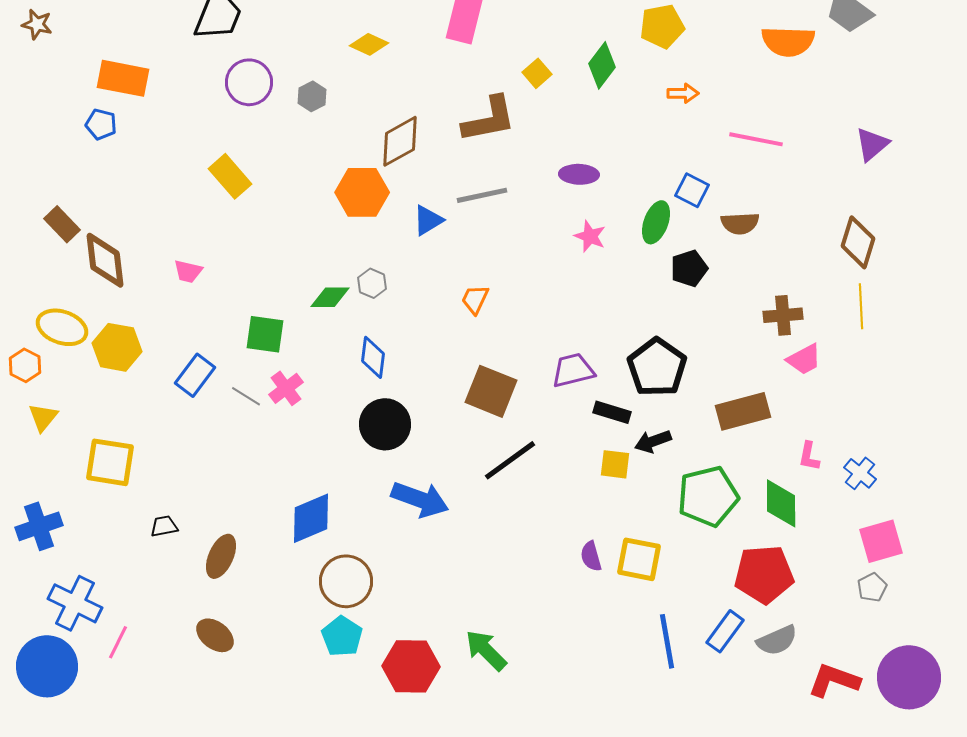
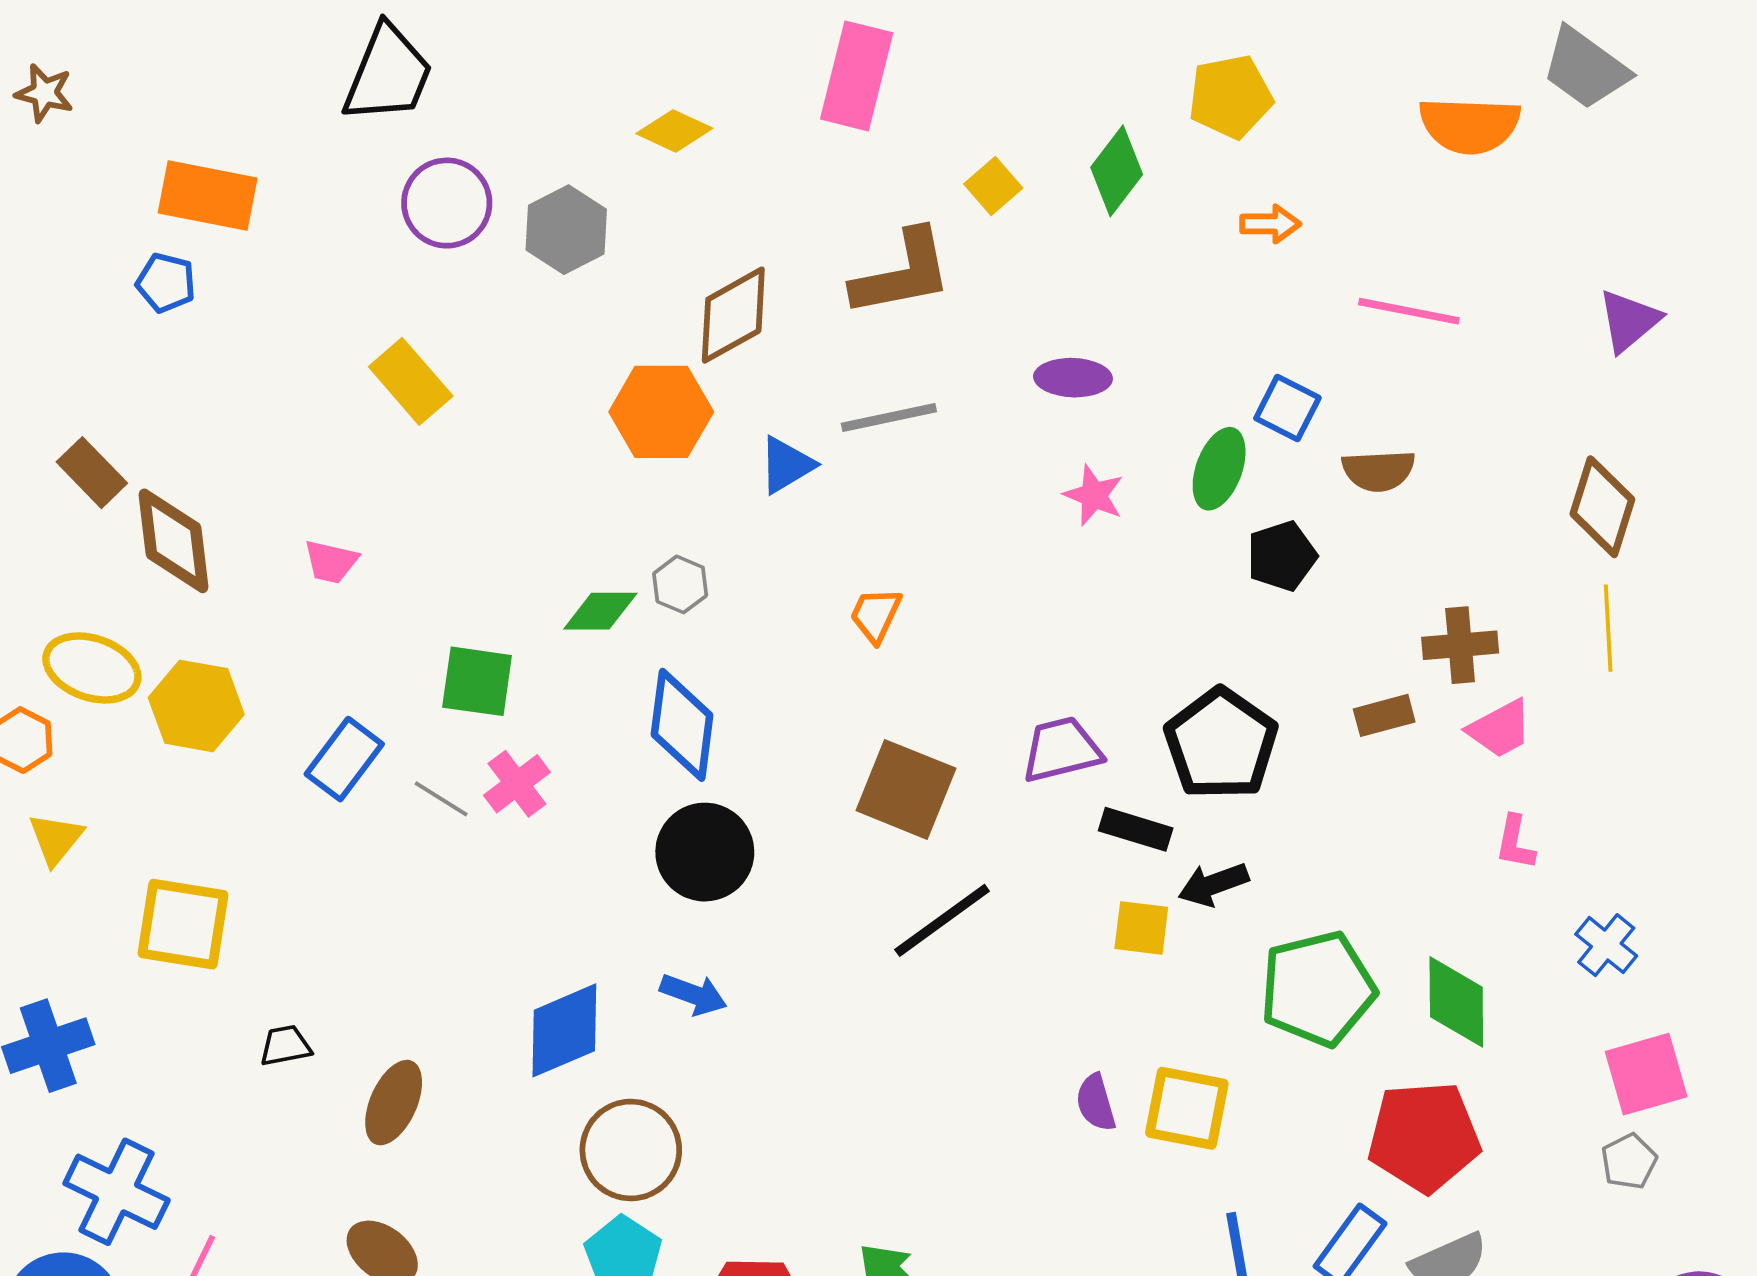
gray hexagon: (312, 96) -> (566, 230), size x1.5
blue diamond: (373, 357) -> (682, 725), size x1.4
brown rectangle: (743, 411) -> (1384, 715), moved, size x0.6
pink L-shape: (809, 456) -> (1515, 843), moved
blue arrow: (420, 499) -> (693, 994), moved, size x0.6

